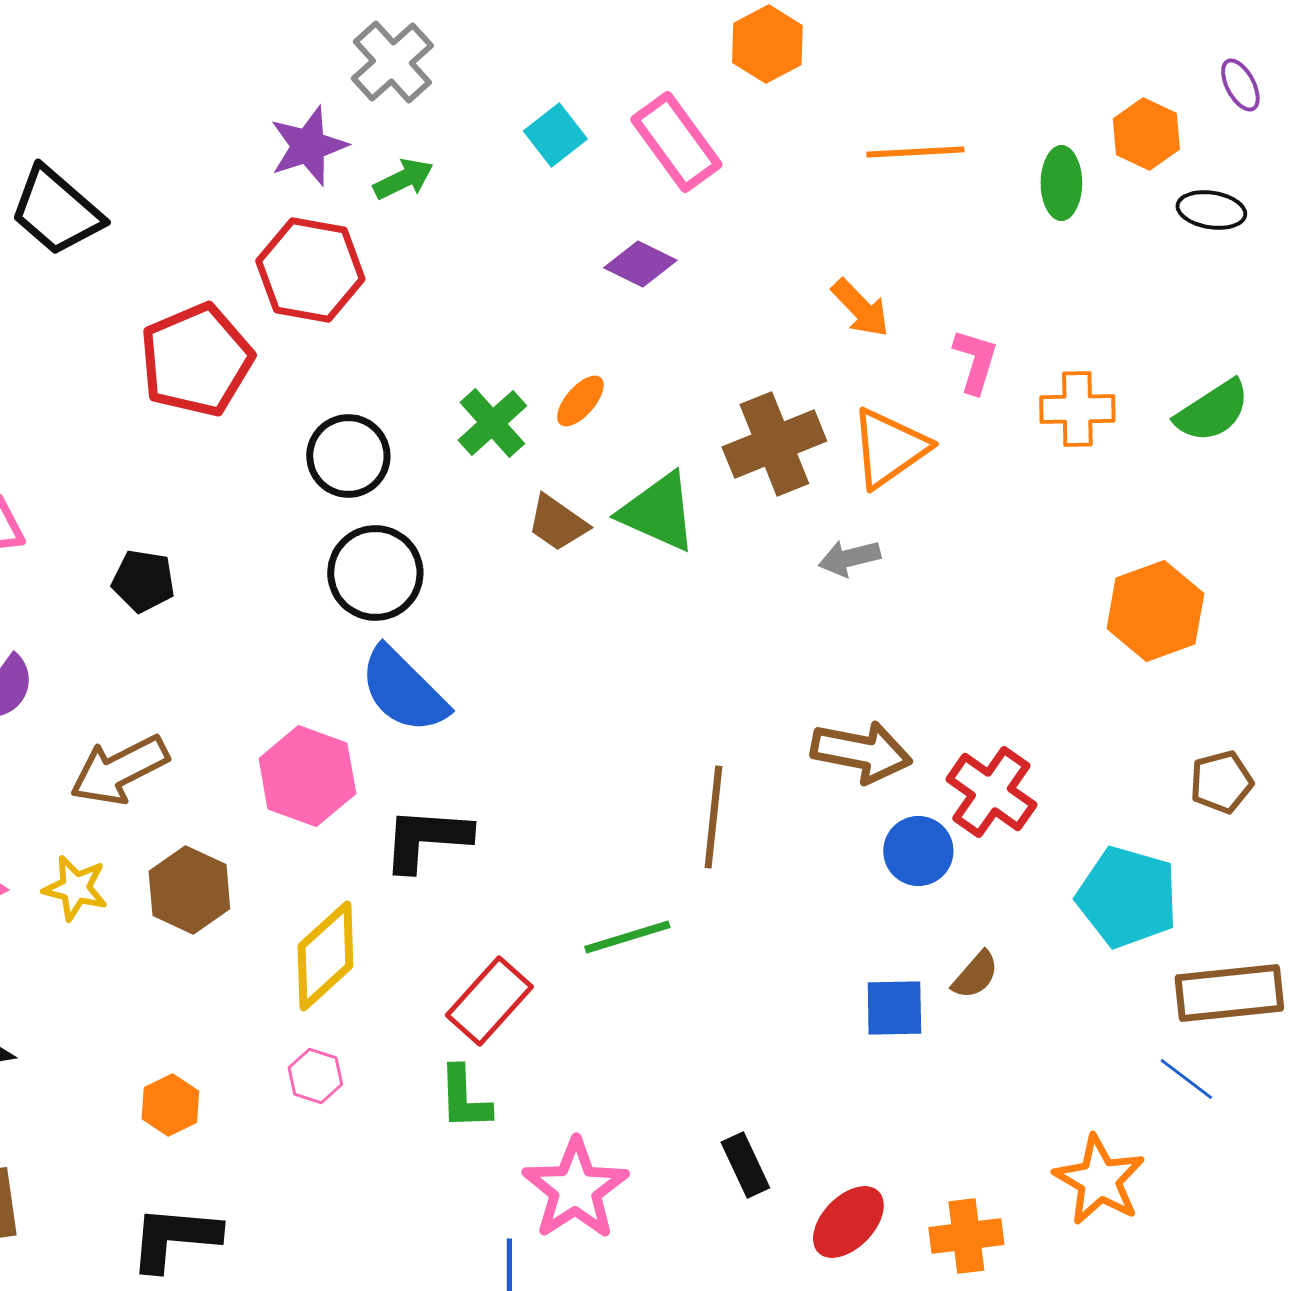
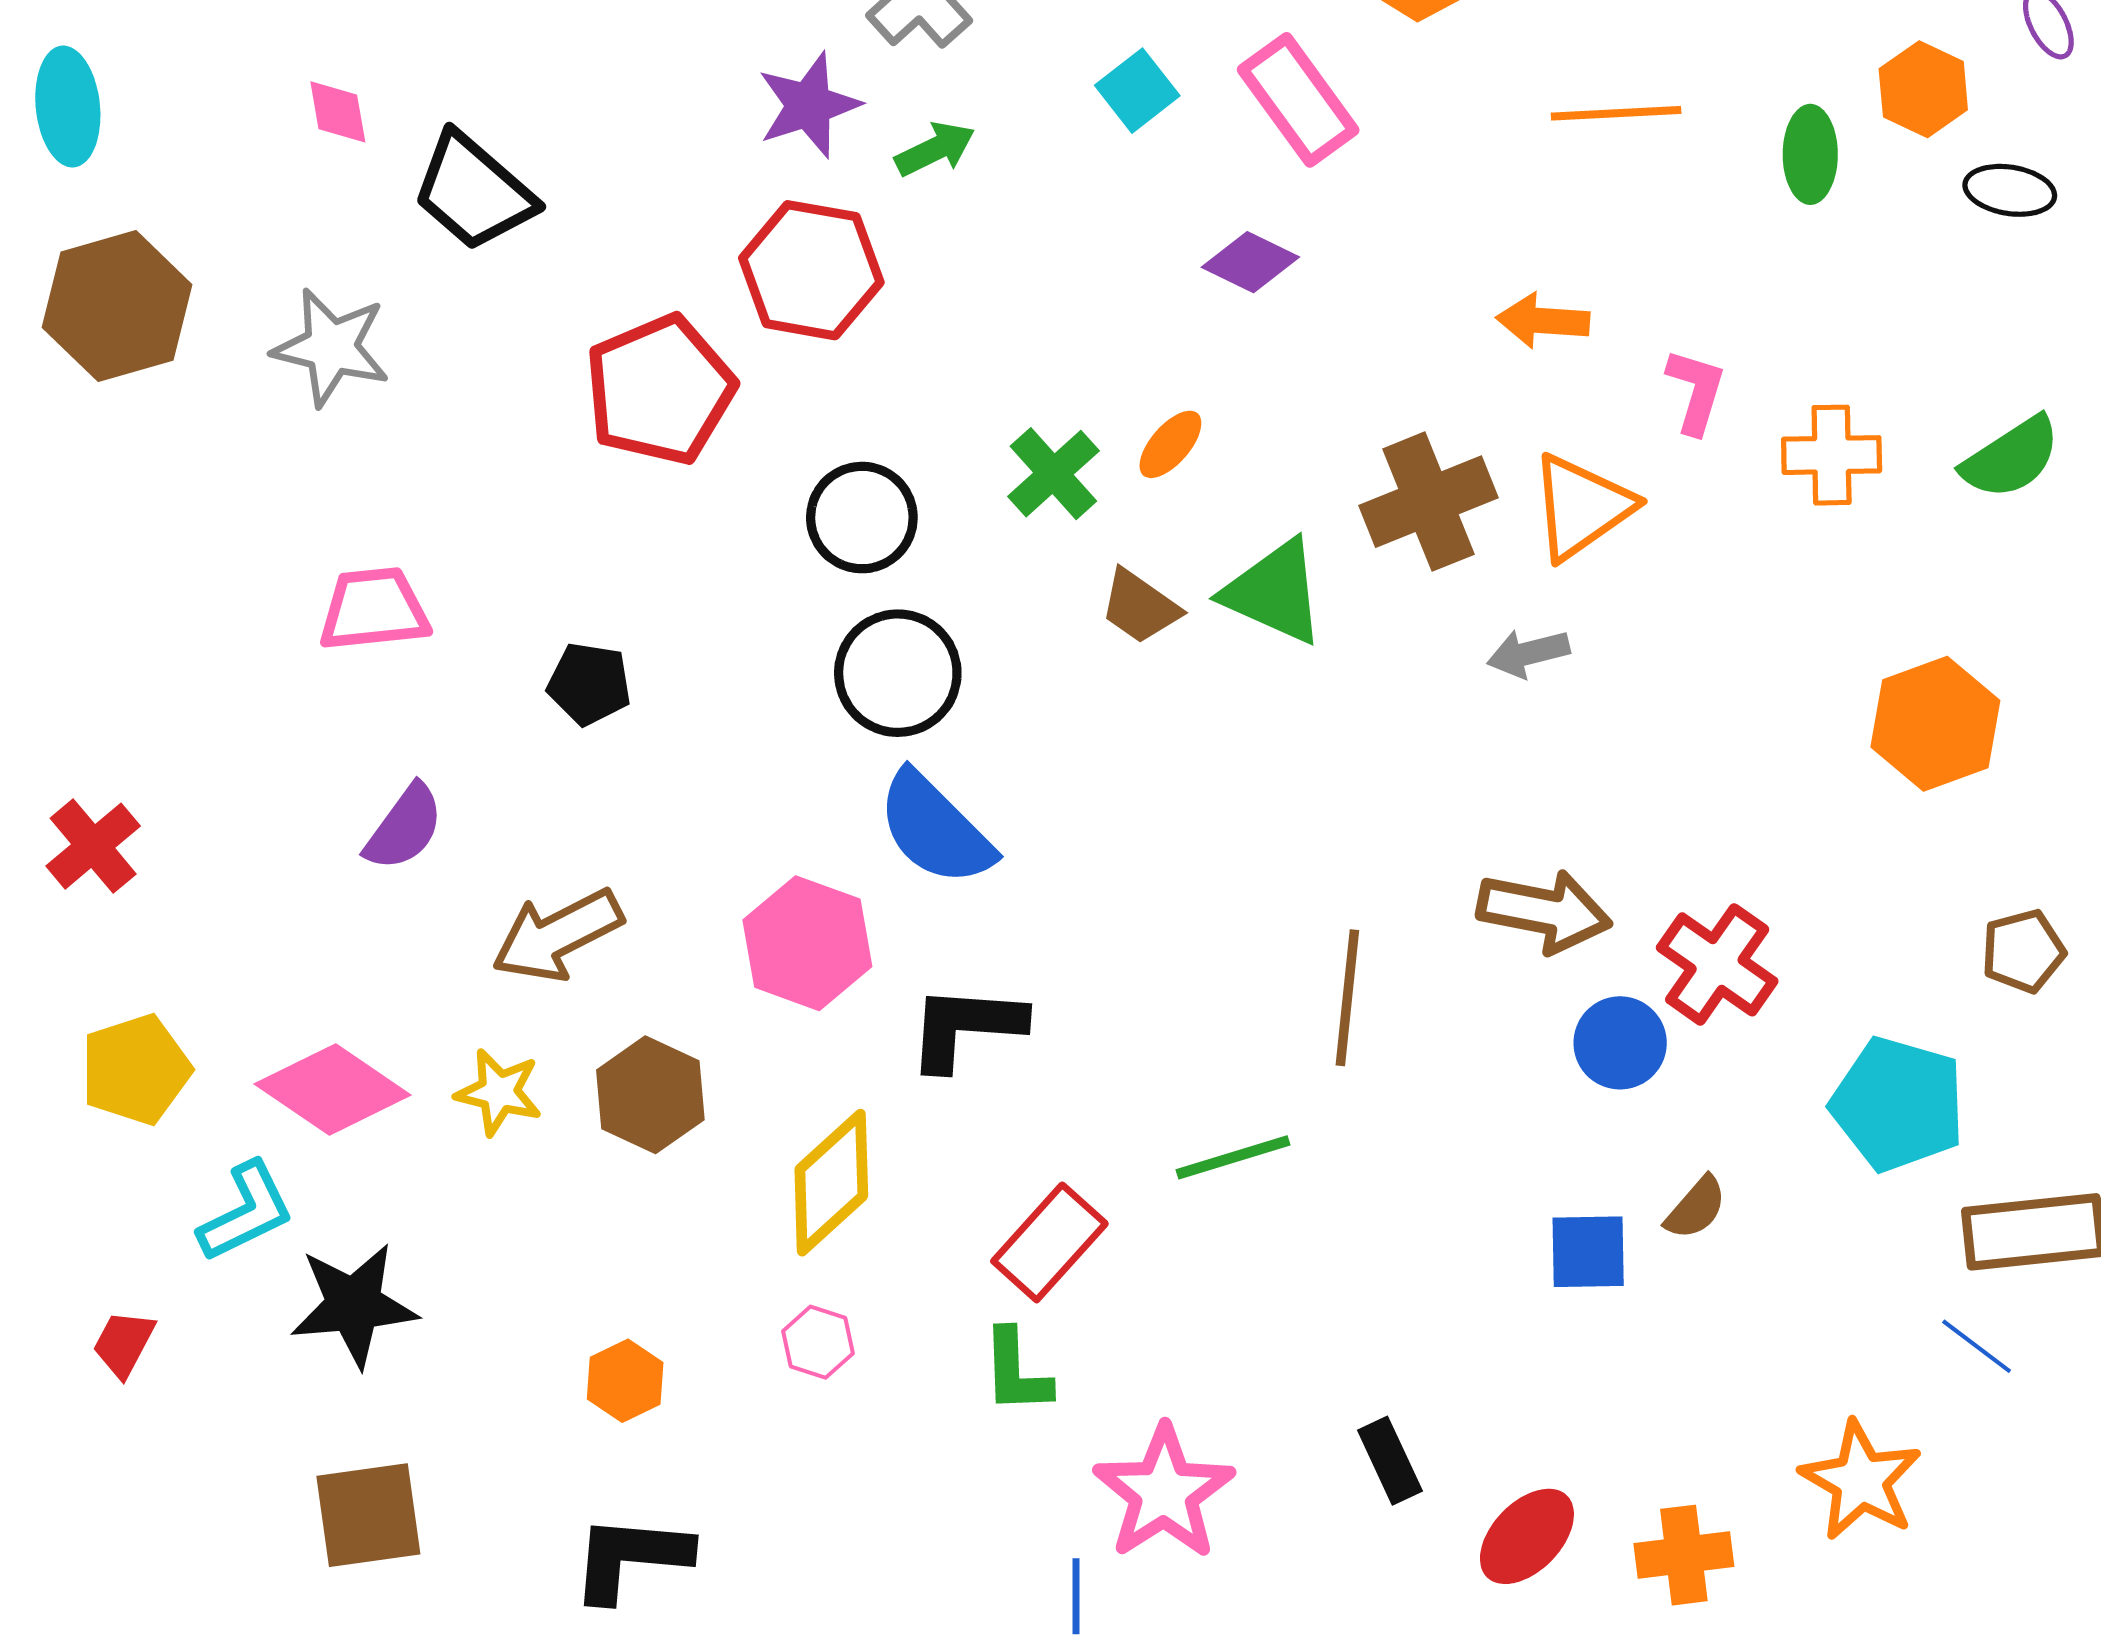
orange arrow: (860, 308) -> (1543, 321), turned 138

